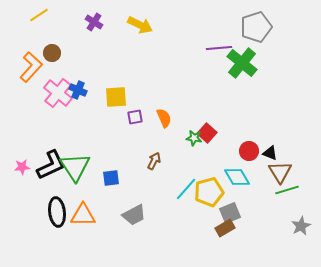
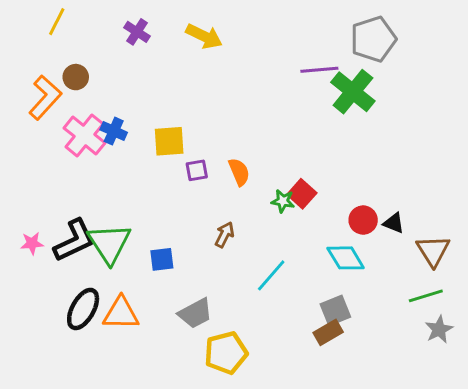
yellow line: (39, 15) -> (57, 22), turned -30
brown triangle: (280, 172) -> (433, 251), moved
green line: (287, 190) -> (426, 296), moved
yellow pentagon: (209, 192) -> (226, 353), moved
black ellipse: (57, 212) -> (83, 309), turned 36

